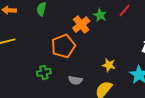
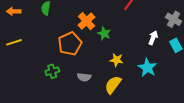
green star: (100, 15) -> (104, 34), moved

